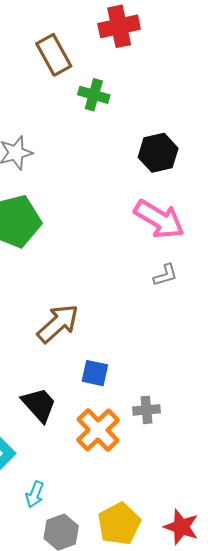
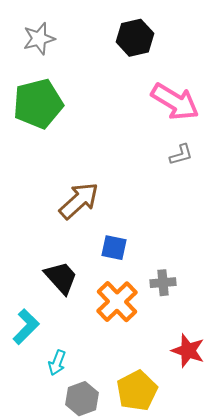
black hexagon: (158, 153) -> (135, 38), moved
red star: (181, 527) -> (188, 351), moved

